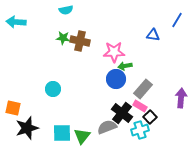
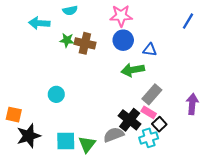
cyan arrow: (16, 22) -> (39, 23), moved
blue triangle: (153, 35) -> (150, 50), moved
pink star: (114, 52) -> (121, 16), moved
green arrow: (125, 66) -> (133, 70), size x1.5
blue circle: (116, 79) -> (123, 40), moved

